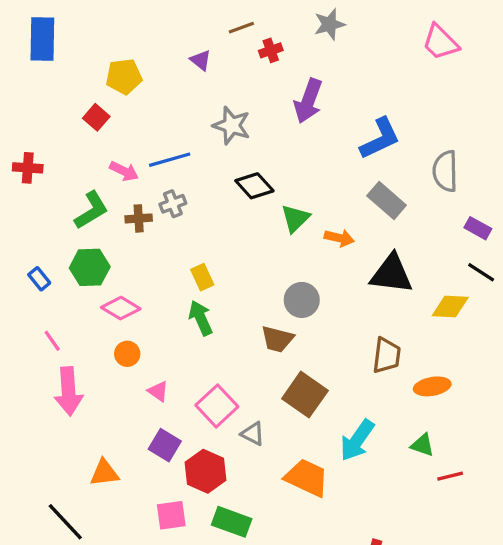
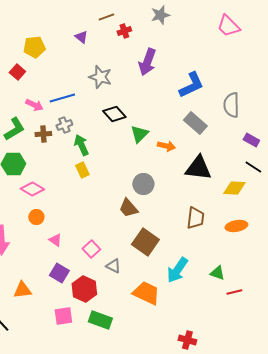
green arrow: (201, 318) -> (81, 145), moved
brown trapezoid: (277, 339) -> (128, 208), turned 35
orange ellipse: (432, 386) -> (236, 226), moved
pink square: (217, 406) -> (91, 249), size x0.7

